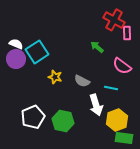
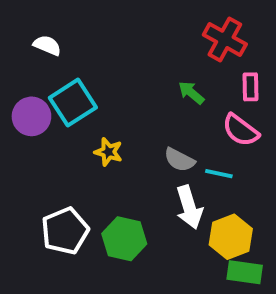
pink rectangle: (127, 33) -> (250, 87), moved
white semicircle: (16, 44) -> (47, 45), moved
gray semicircle: (82, 81) -> (179, 160), moved

